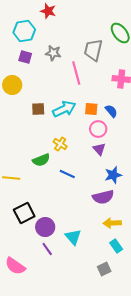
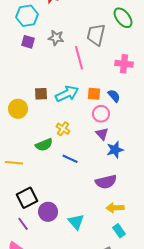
yellow circle: (12, 85) -> (18, 109), moved
blue star: (113, 175) -> (115, 150), moved
purple line: (47, 249) -> (23, 224), moved

